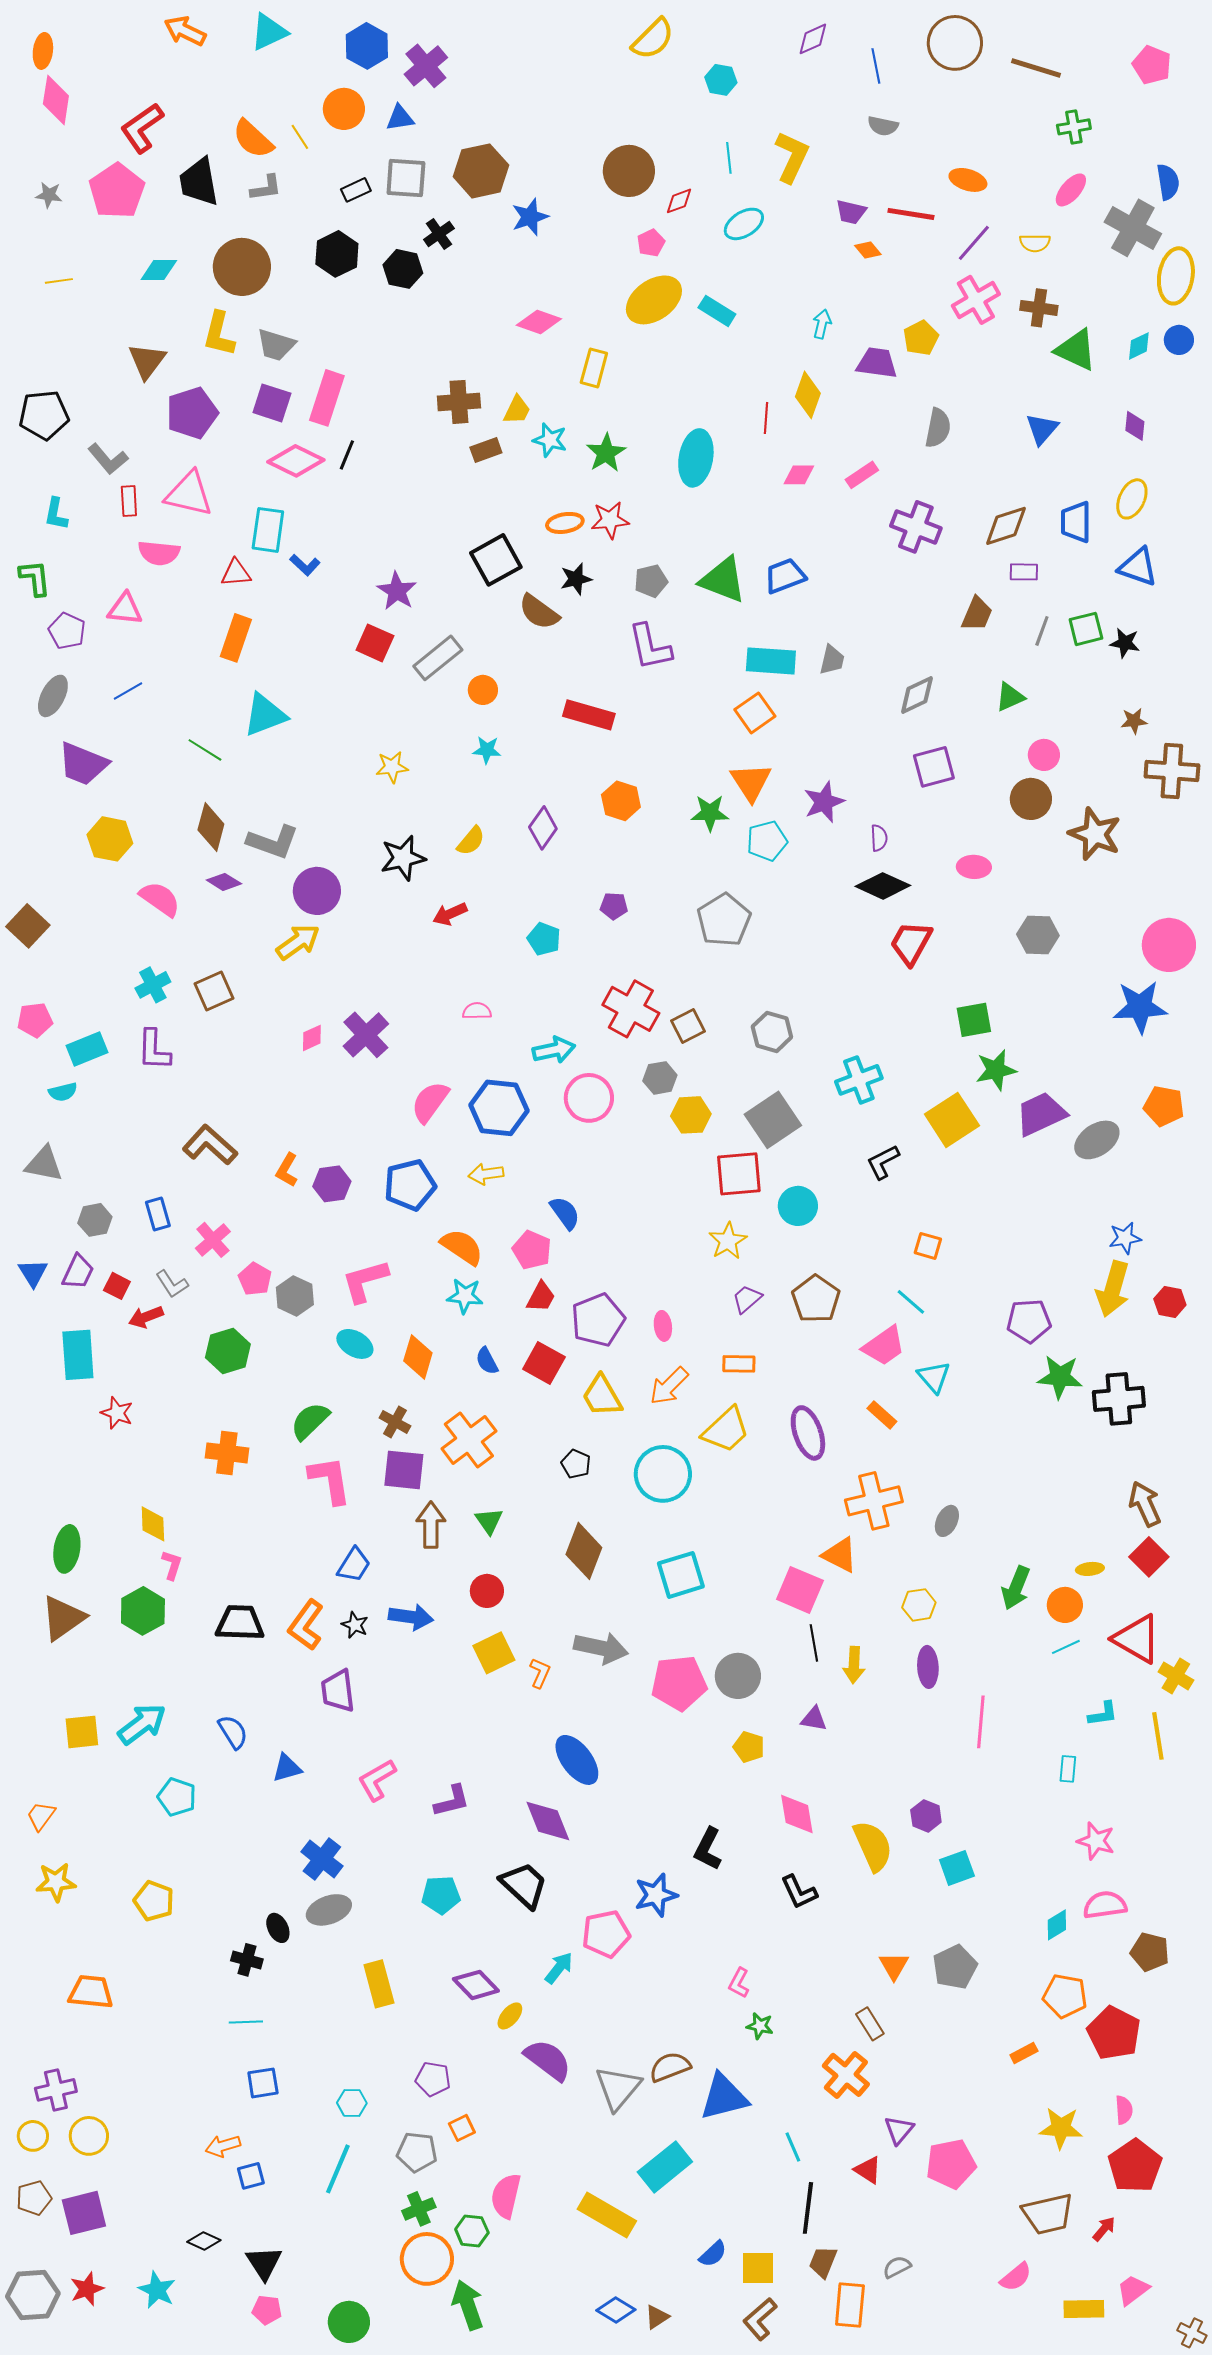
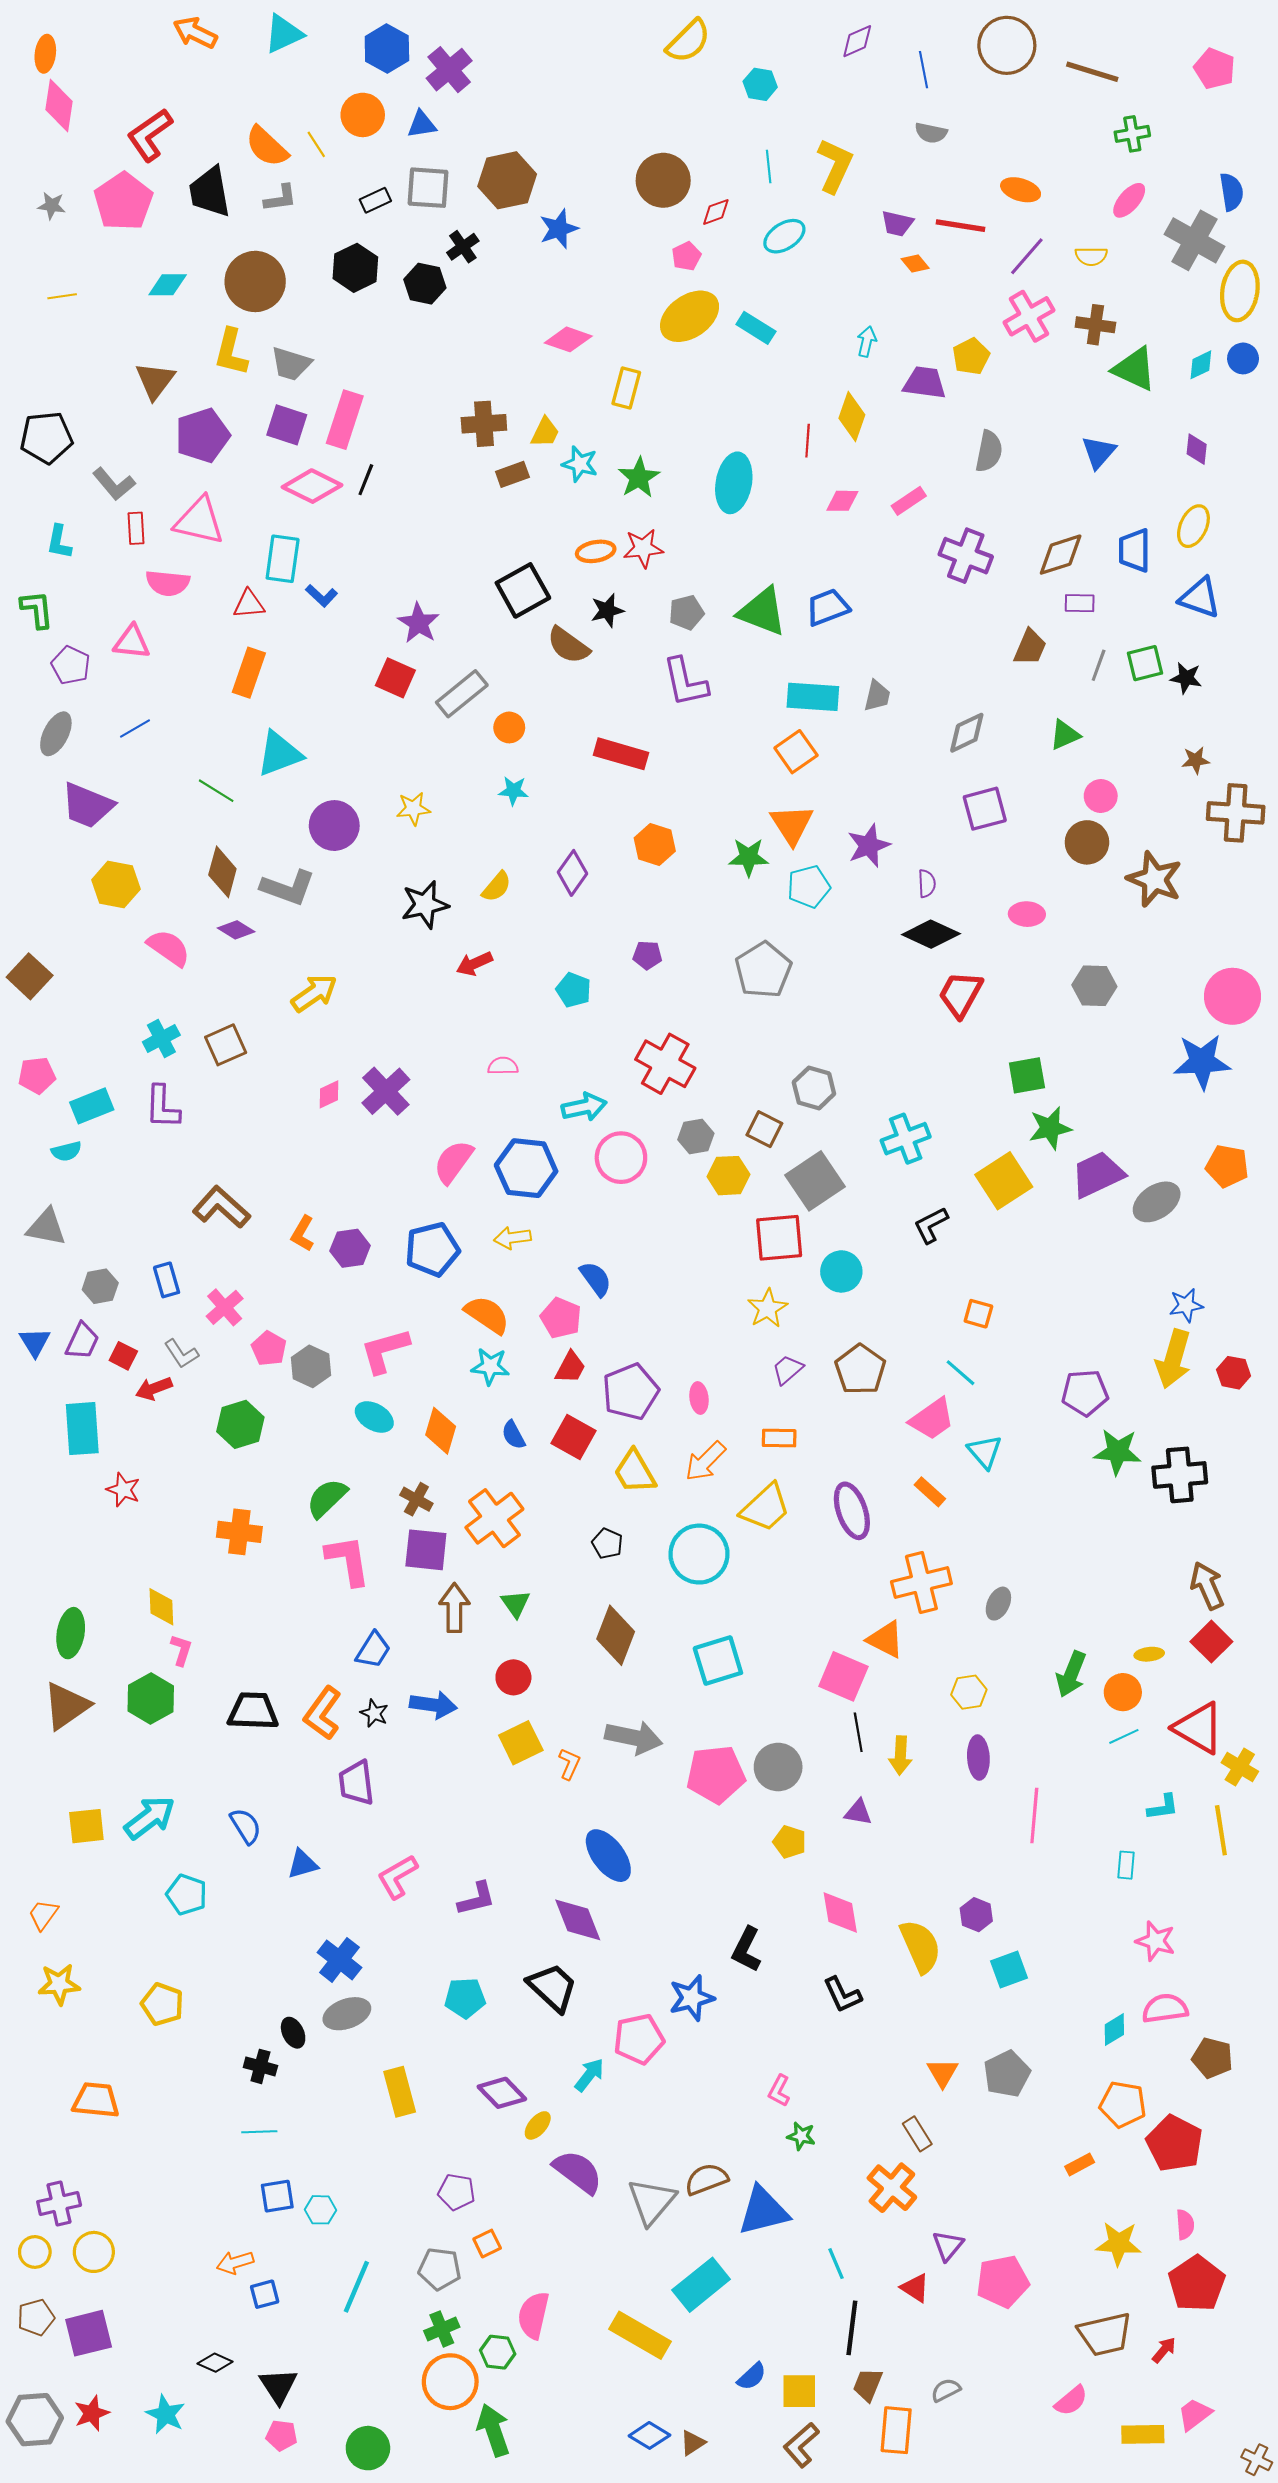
purple circle: (317, 891) -> (334, 826), moved
brown square: (688, 1026) -> (764, 1129), moved, turned -36
cyan hexagon: (352, 2103) -> (321, 2210), moved

